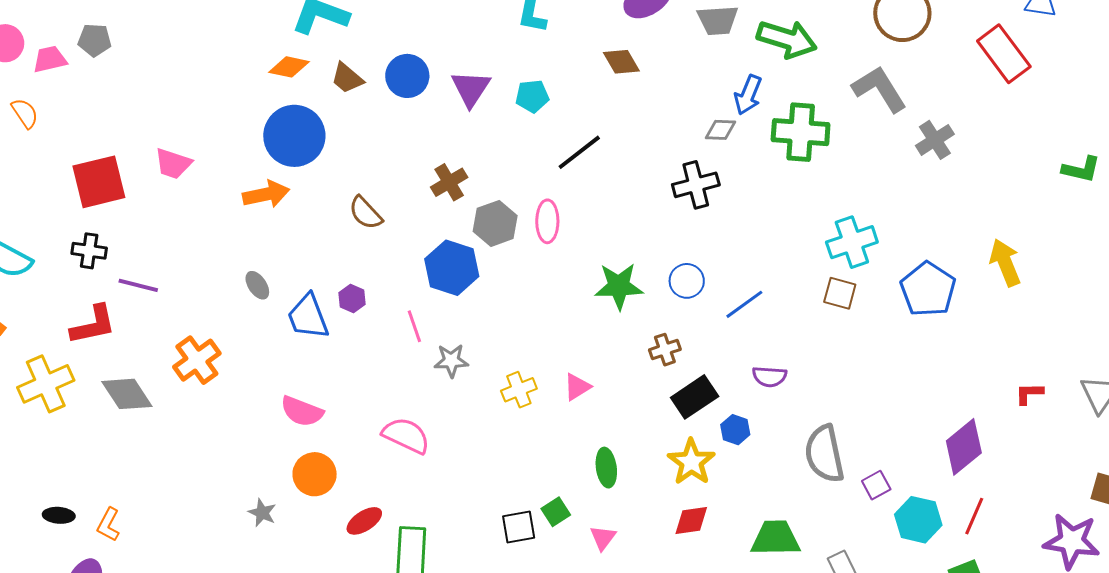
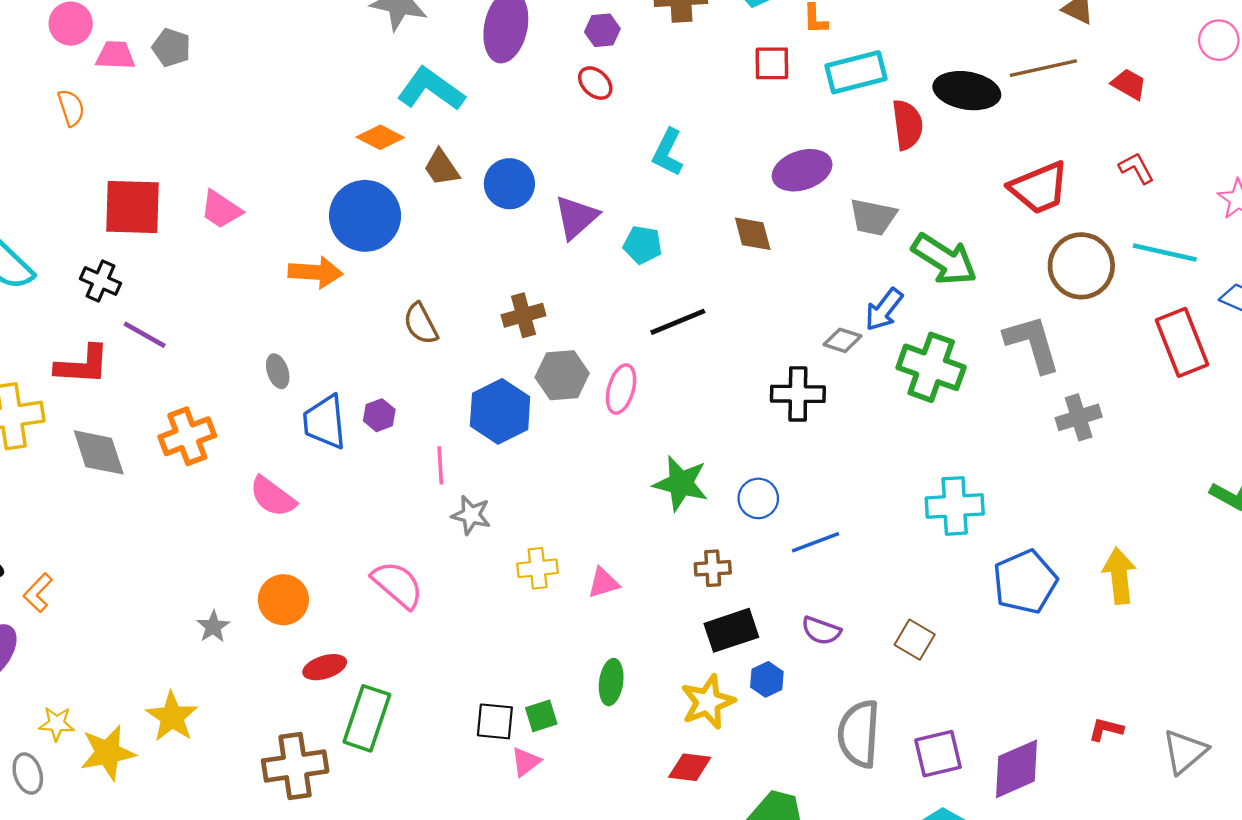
brown square: (840, 293) -> (915, 640), moved
pink semicircle: (302, 411) -> (273, 497), moved
purple square: (876, 485) -> (938, 754), moved, size x1.5
pink triangle: (603, 538) -> (526, 762), moved

